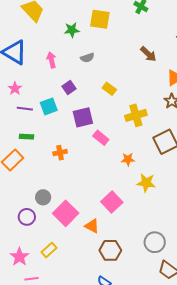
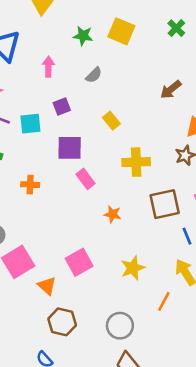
brown arrow: (148, 54) -> (171, 90), turned 84
gray semicircle: (87, 58) -> (94, 75), turned -40
yellow star: (146, 183) -> (133, 268), moved, turned 30

